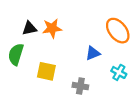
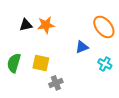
green semicircle: (16, 54) -> (14, 63), moved
gray cross: (80, 86) -> (56, 83), moved, turned -32

